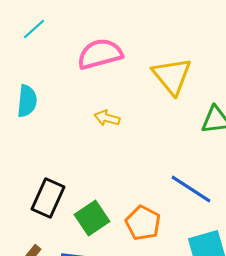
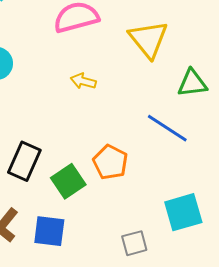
blue line: (191, 189) -> (167, 128), moved
orange pentagon: (143, 223) -> (110, 162), moved

